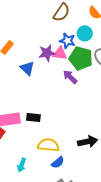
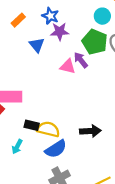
blue star: (67, 41) -> (50, 16), moved
pink triangle: (60, 53) -> (68, 66), moved
black rectangle: (33, 117) -> (32, 125), moved
blue semicircle: (58, 162) -> (56, 149), size x1.5

